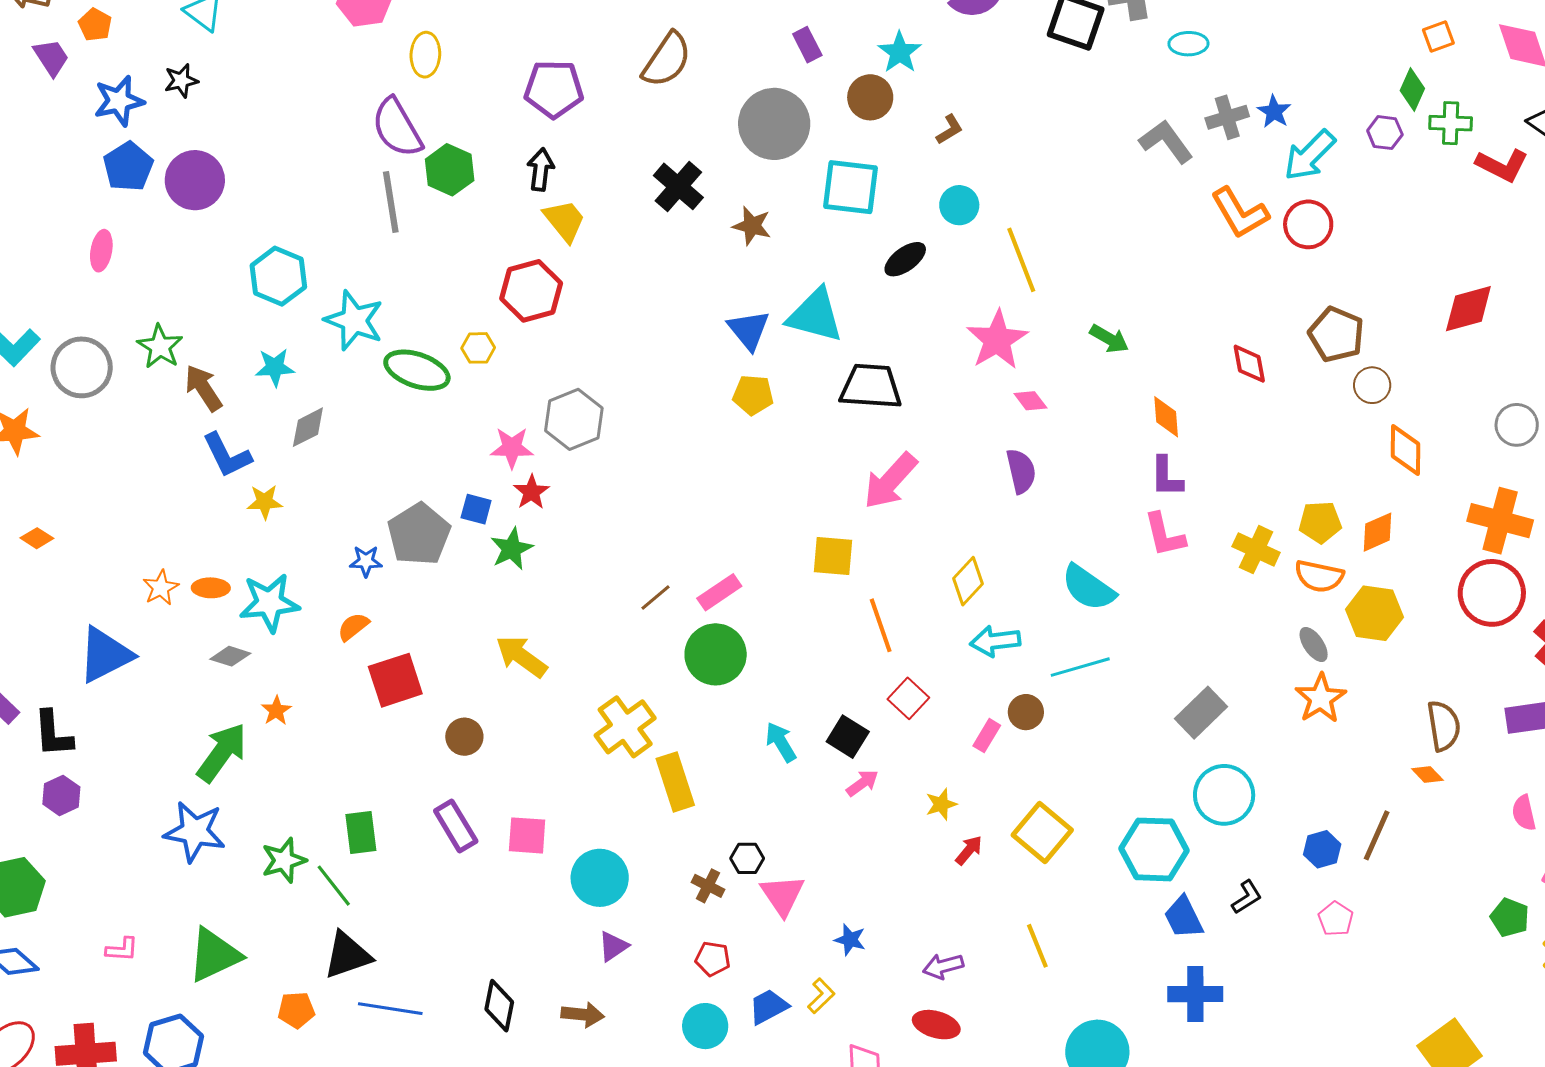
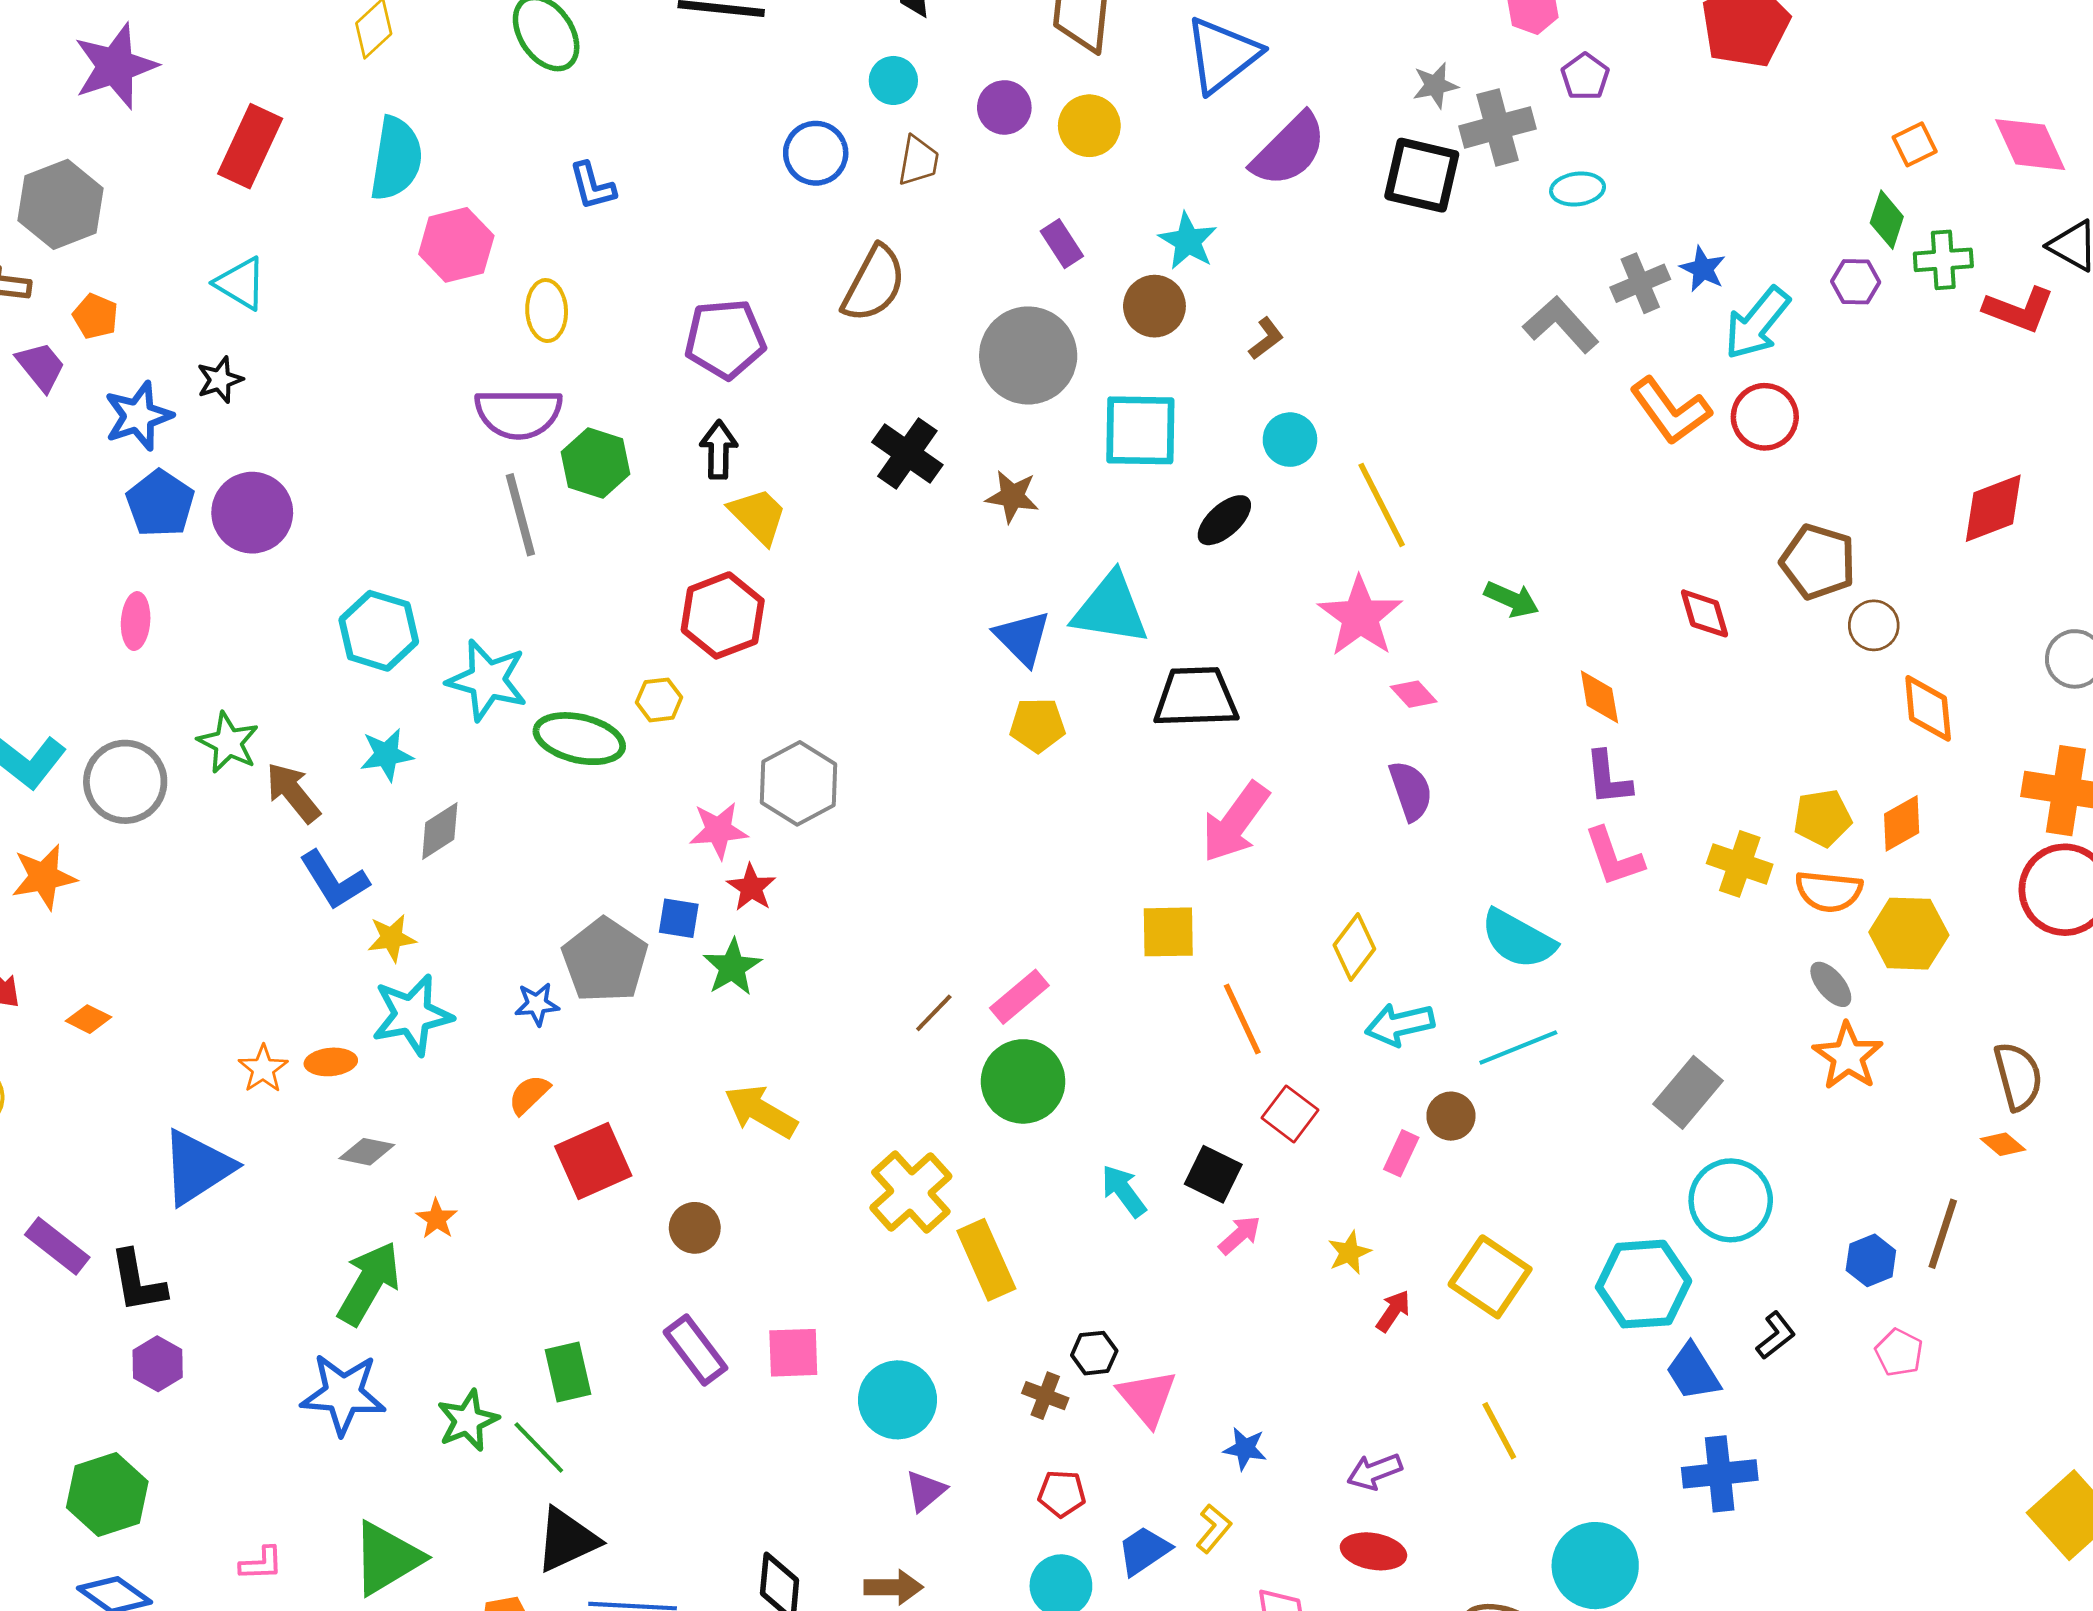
purple semicircle: (397, 128) -> (518, 413), turned -54
cyan star: (269, 603) -> (412, 1015), moved

